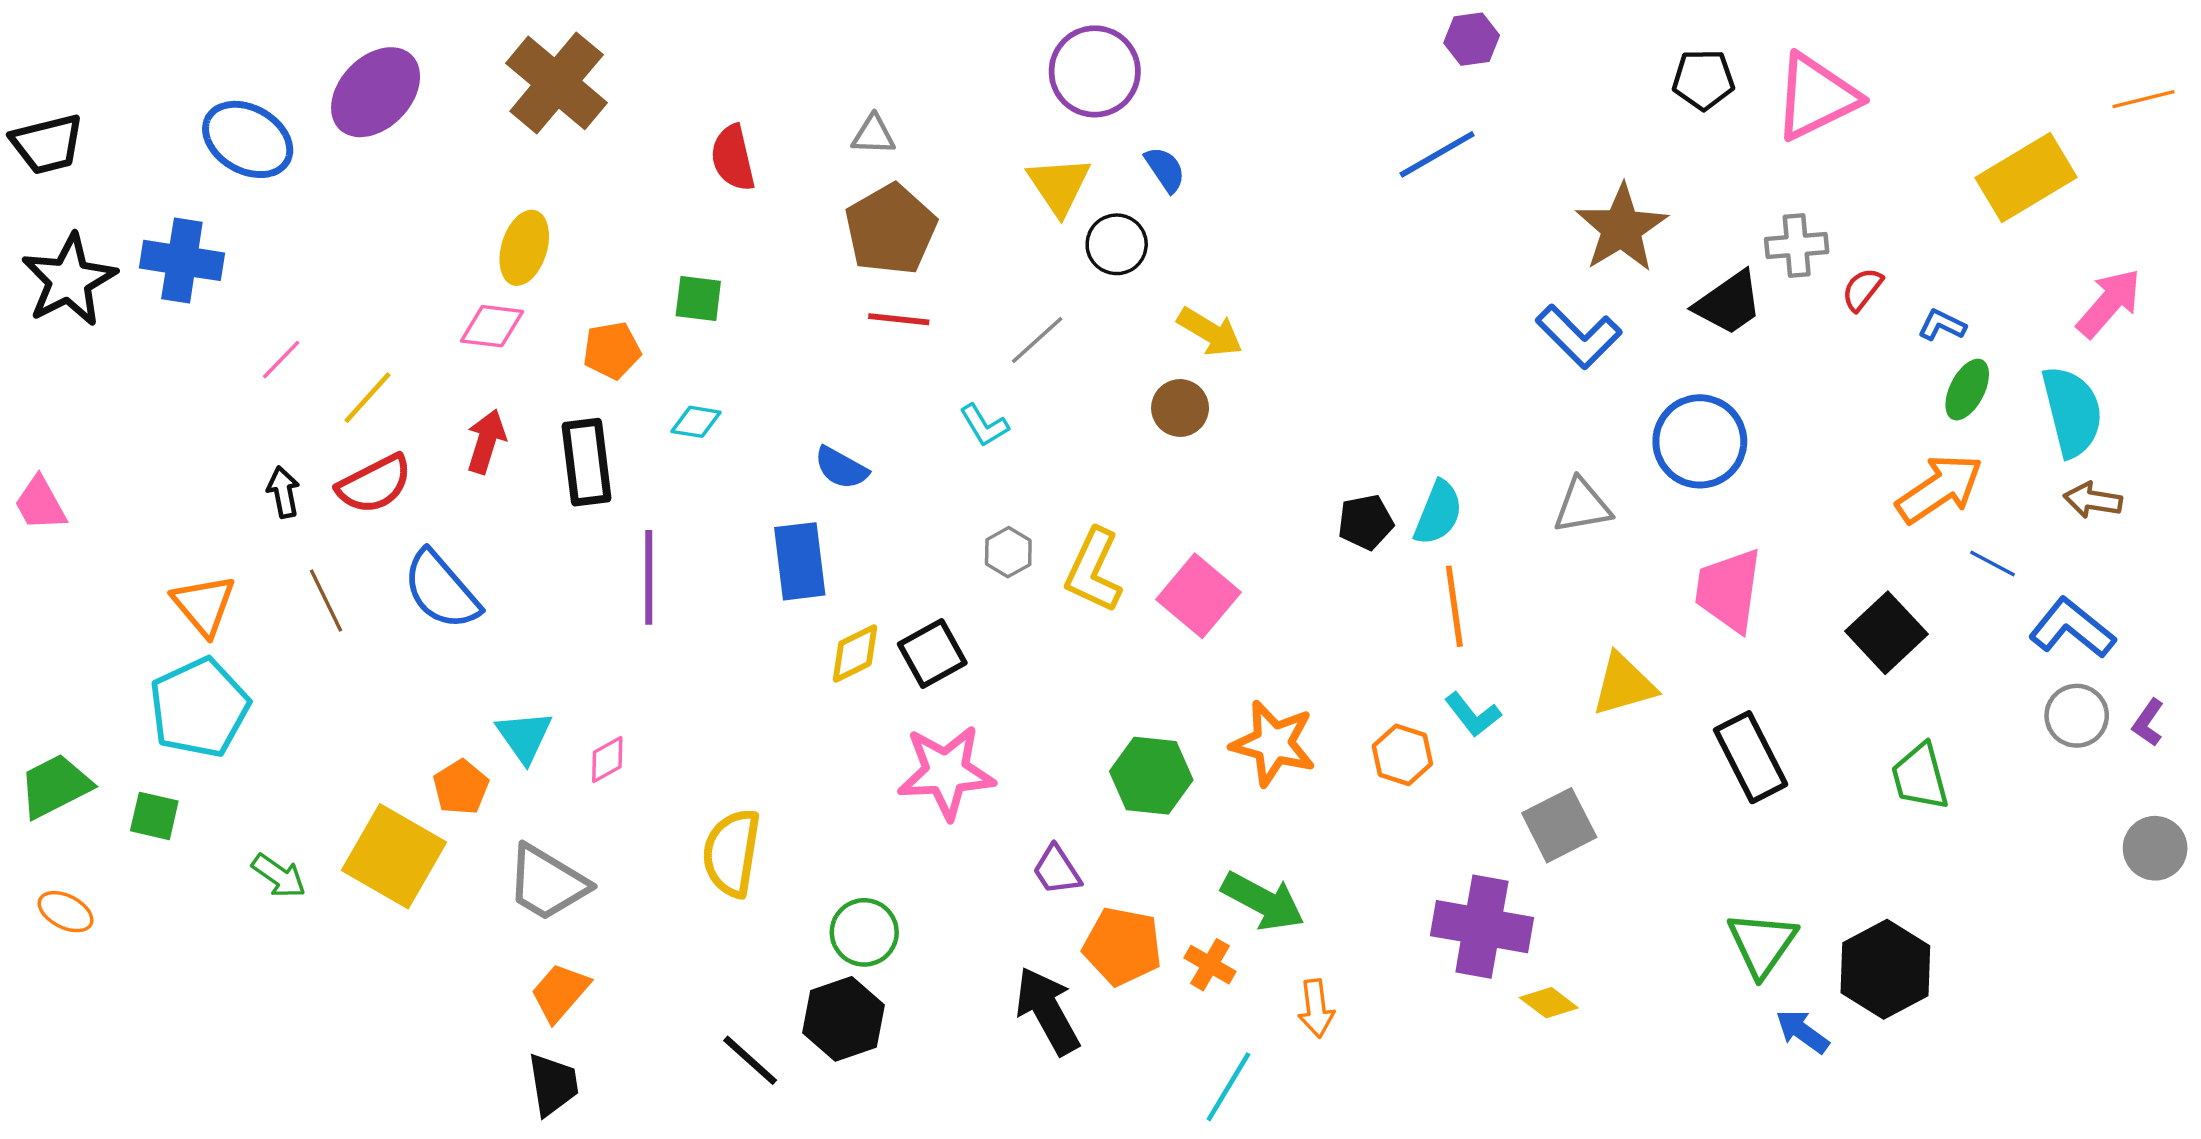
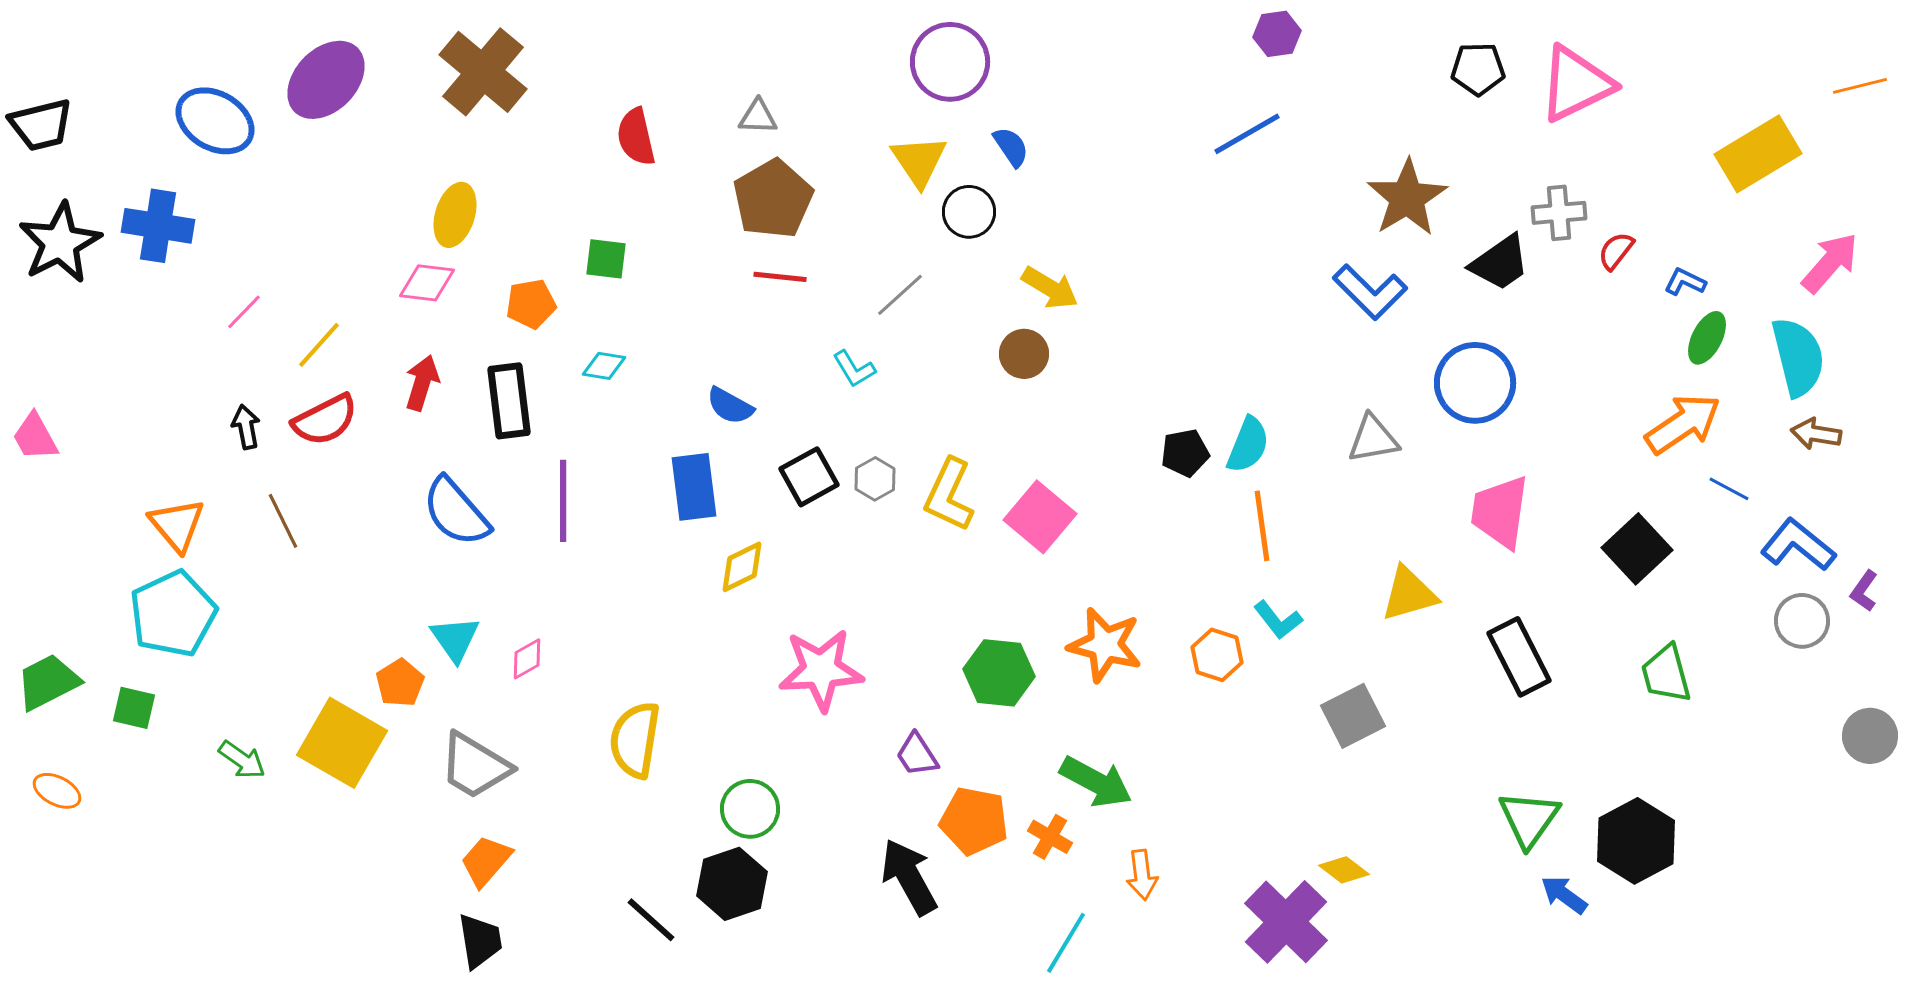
blue semicircle: (441, 590) -> (456, 512), moved
black square: (932, 653) -> (809, 477), moved
purple L-shape: (2148, 723) -> (1864, 591), moved
purple cross: (1482, 927) -> (1286, 922), moved, turned 34

